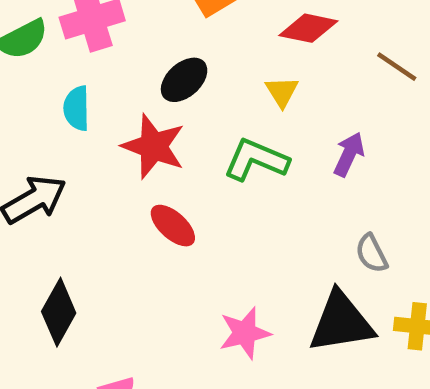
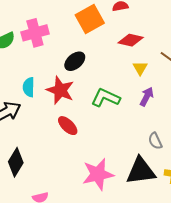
yellow triangle: (282, 92) -> (140, 68), moved
cyan semicircle: (77, 108) -> (29, 87), moved
pink star: (245, 333) -> (98, 174), size x1.4

